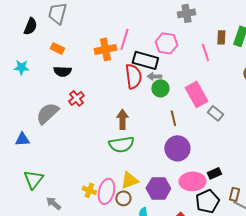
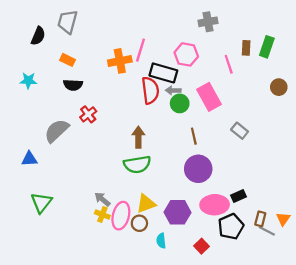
pink rectangle: (196, 94) -> (209, 97), moved
gray arrow: (53, 203) -> (102, 199), moved

